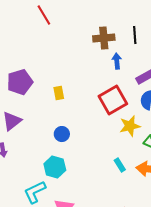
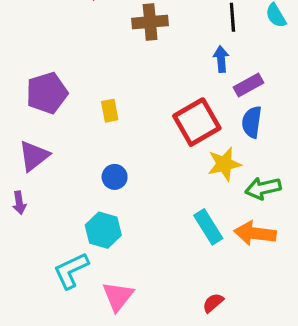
brown cross: (104, 38) -> (150, 22), moved
blue arrow: (117, 61) -> (221, 59), moved
cyan rectangle: (120, 165) -> (208, 227), size x1.5

